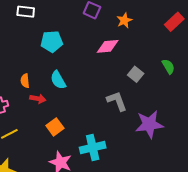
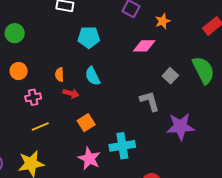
green semicircle: (168, 66) -> (203, 70), size x1.8

